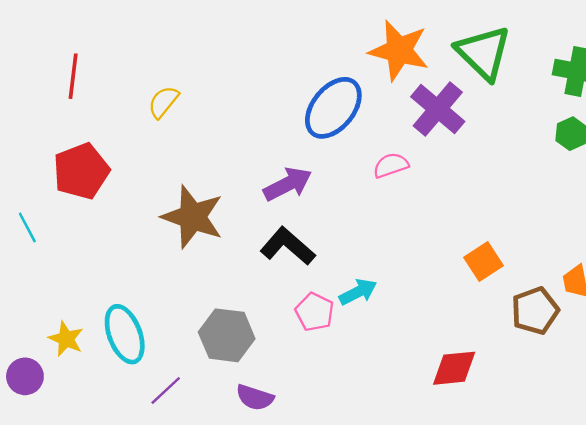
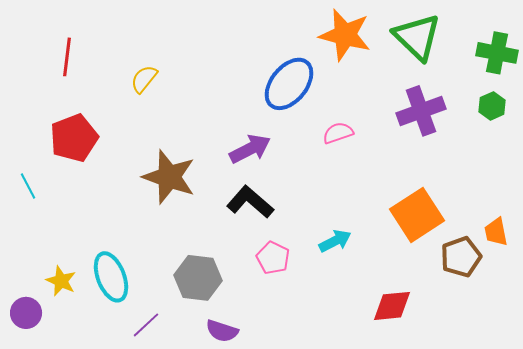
purple cross: (438, 109) -> (421, 111), moved, turned 30
orange square: (483, 261) -> (417, 215), size x1.6
cyan arrow: (358, 292) -> (335, 241), moved

